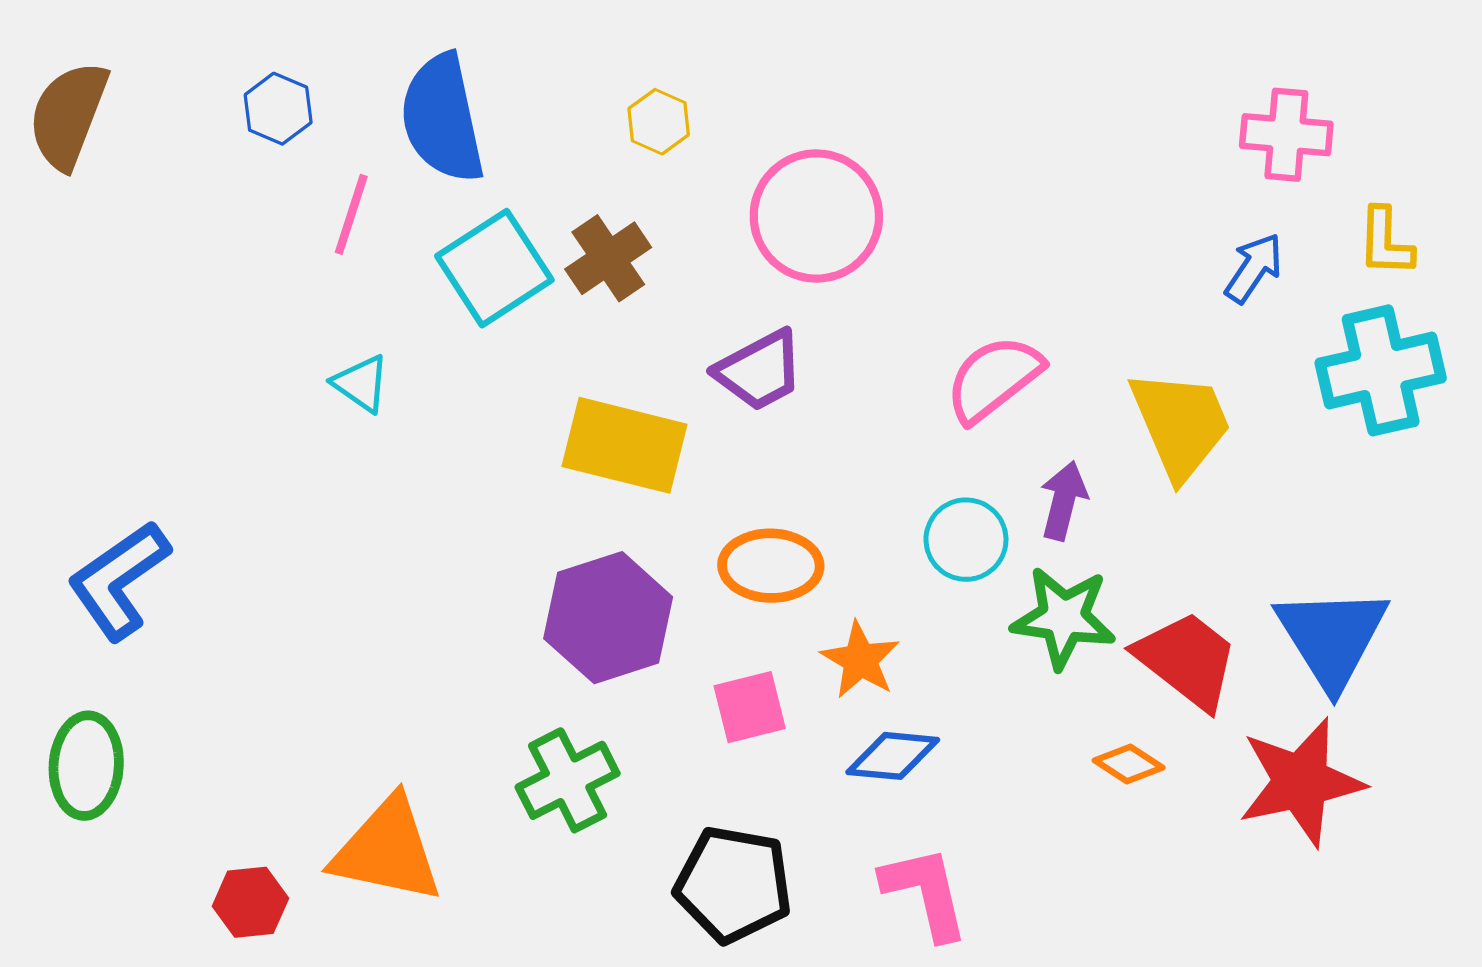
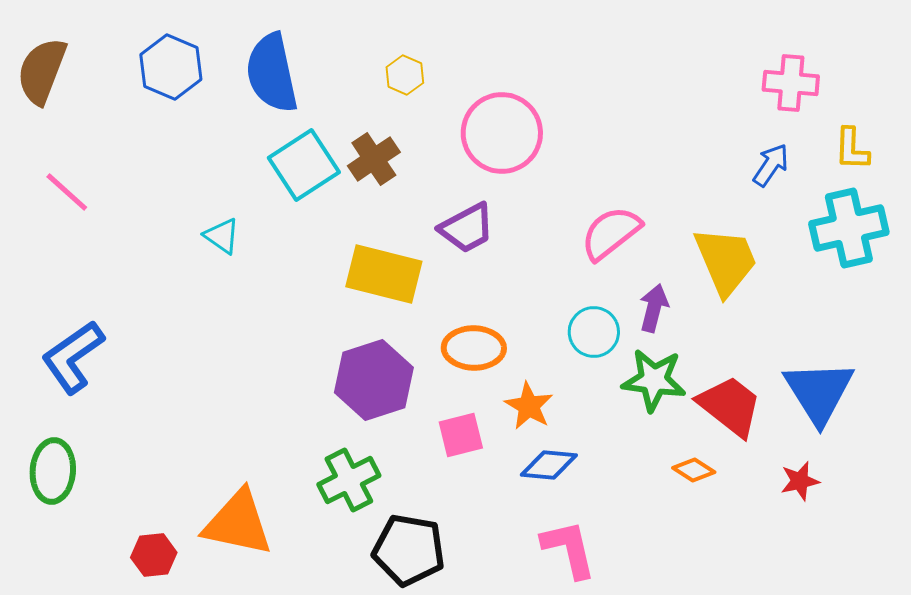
blue hexagon: (278, 109) -> (171, 67), size x1.5
pink line: (351, 214) -> (67, 192), moved, turned -66
red star: (1301, 782) -> (800, 481), size x0.5
black pentagon: (733, 884) -> (409, 550), moved

